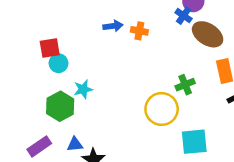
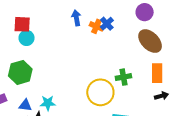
blue cross: (184, 16) -> (107, 24), moved
blue arrow: (113, 26) -> (76, 18), turned -105
cyan star: (83, 89) -> (48, 103), moved

